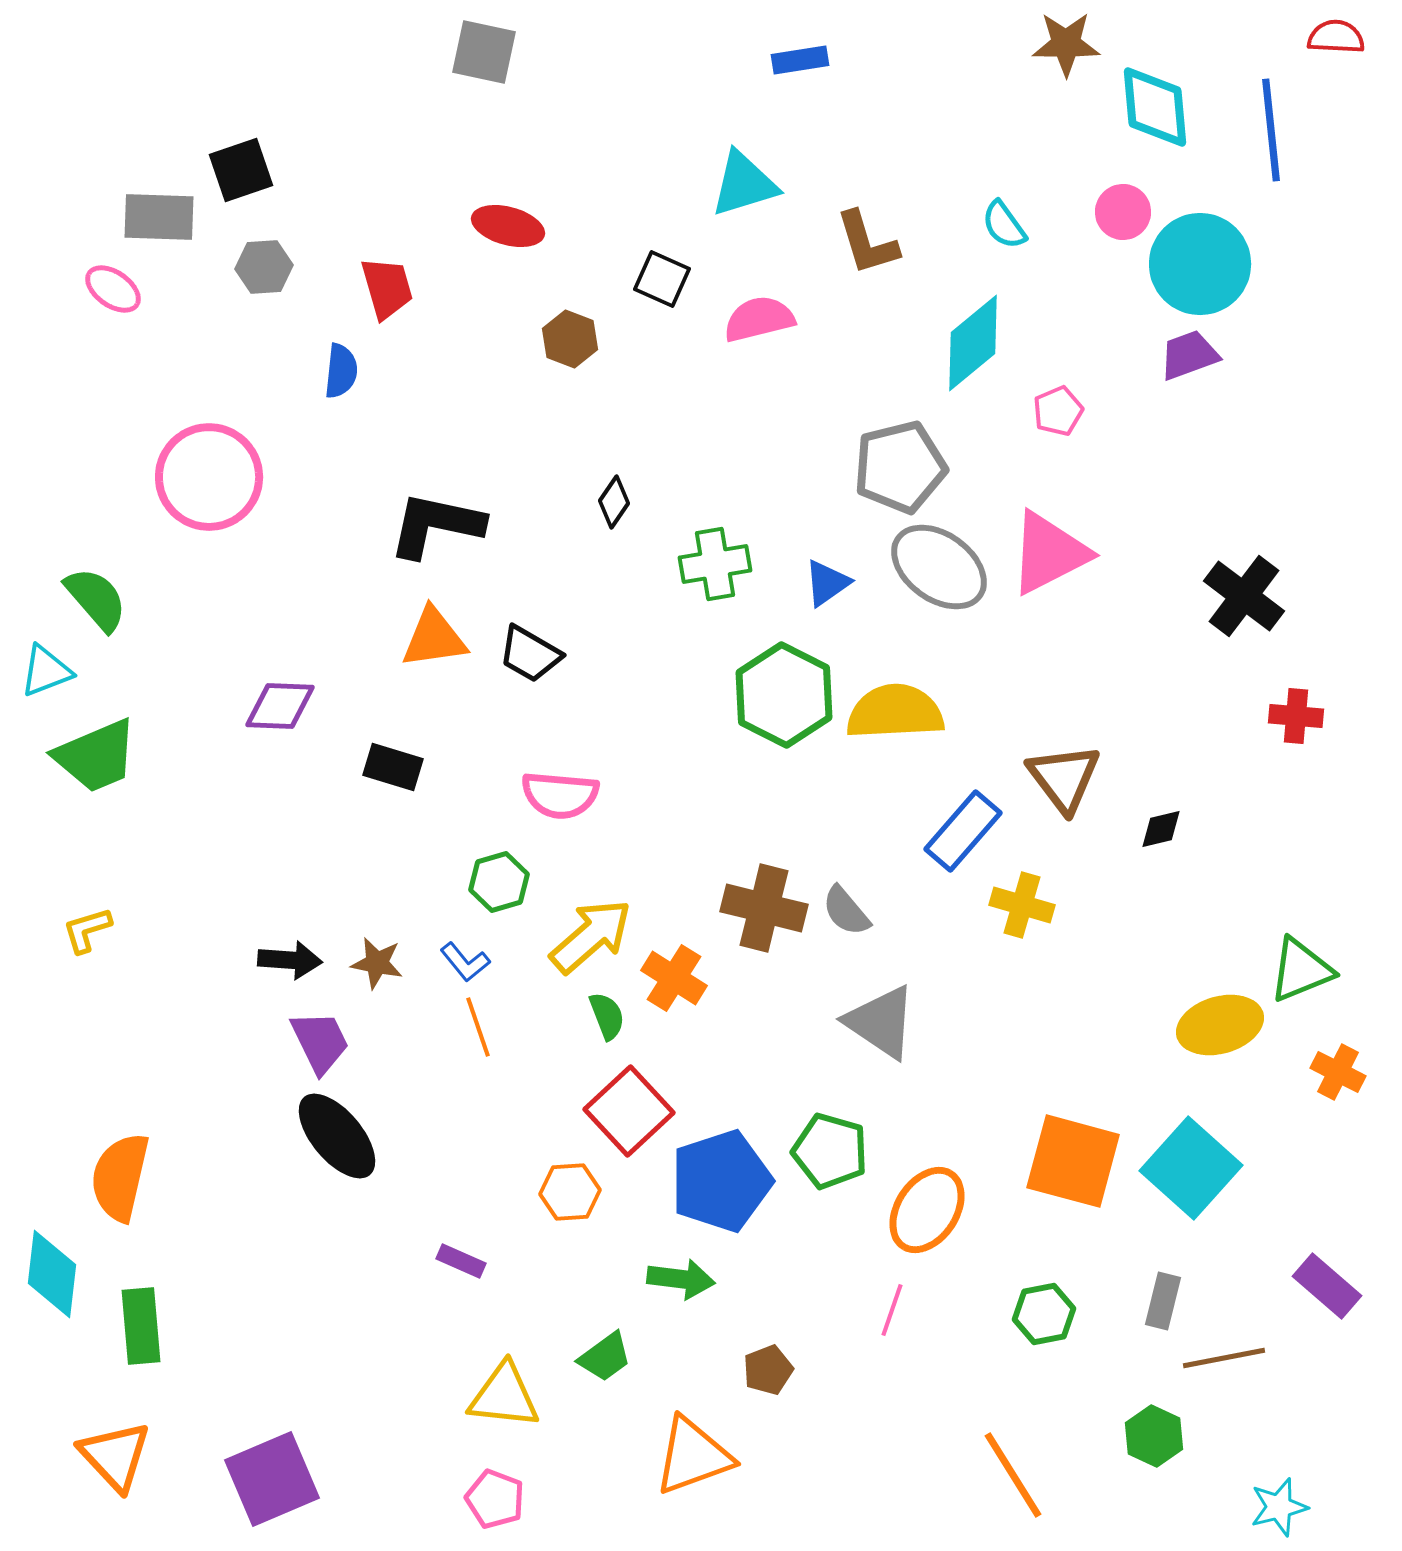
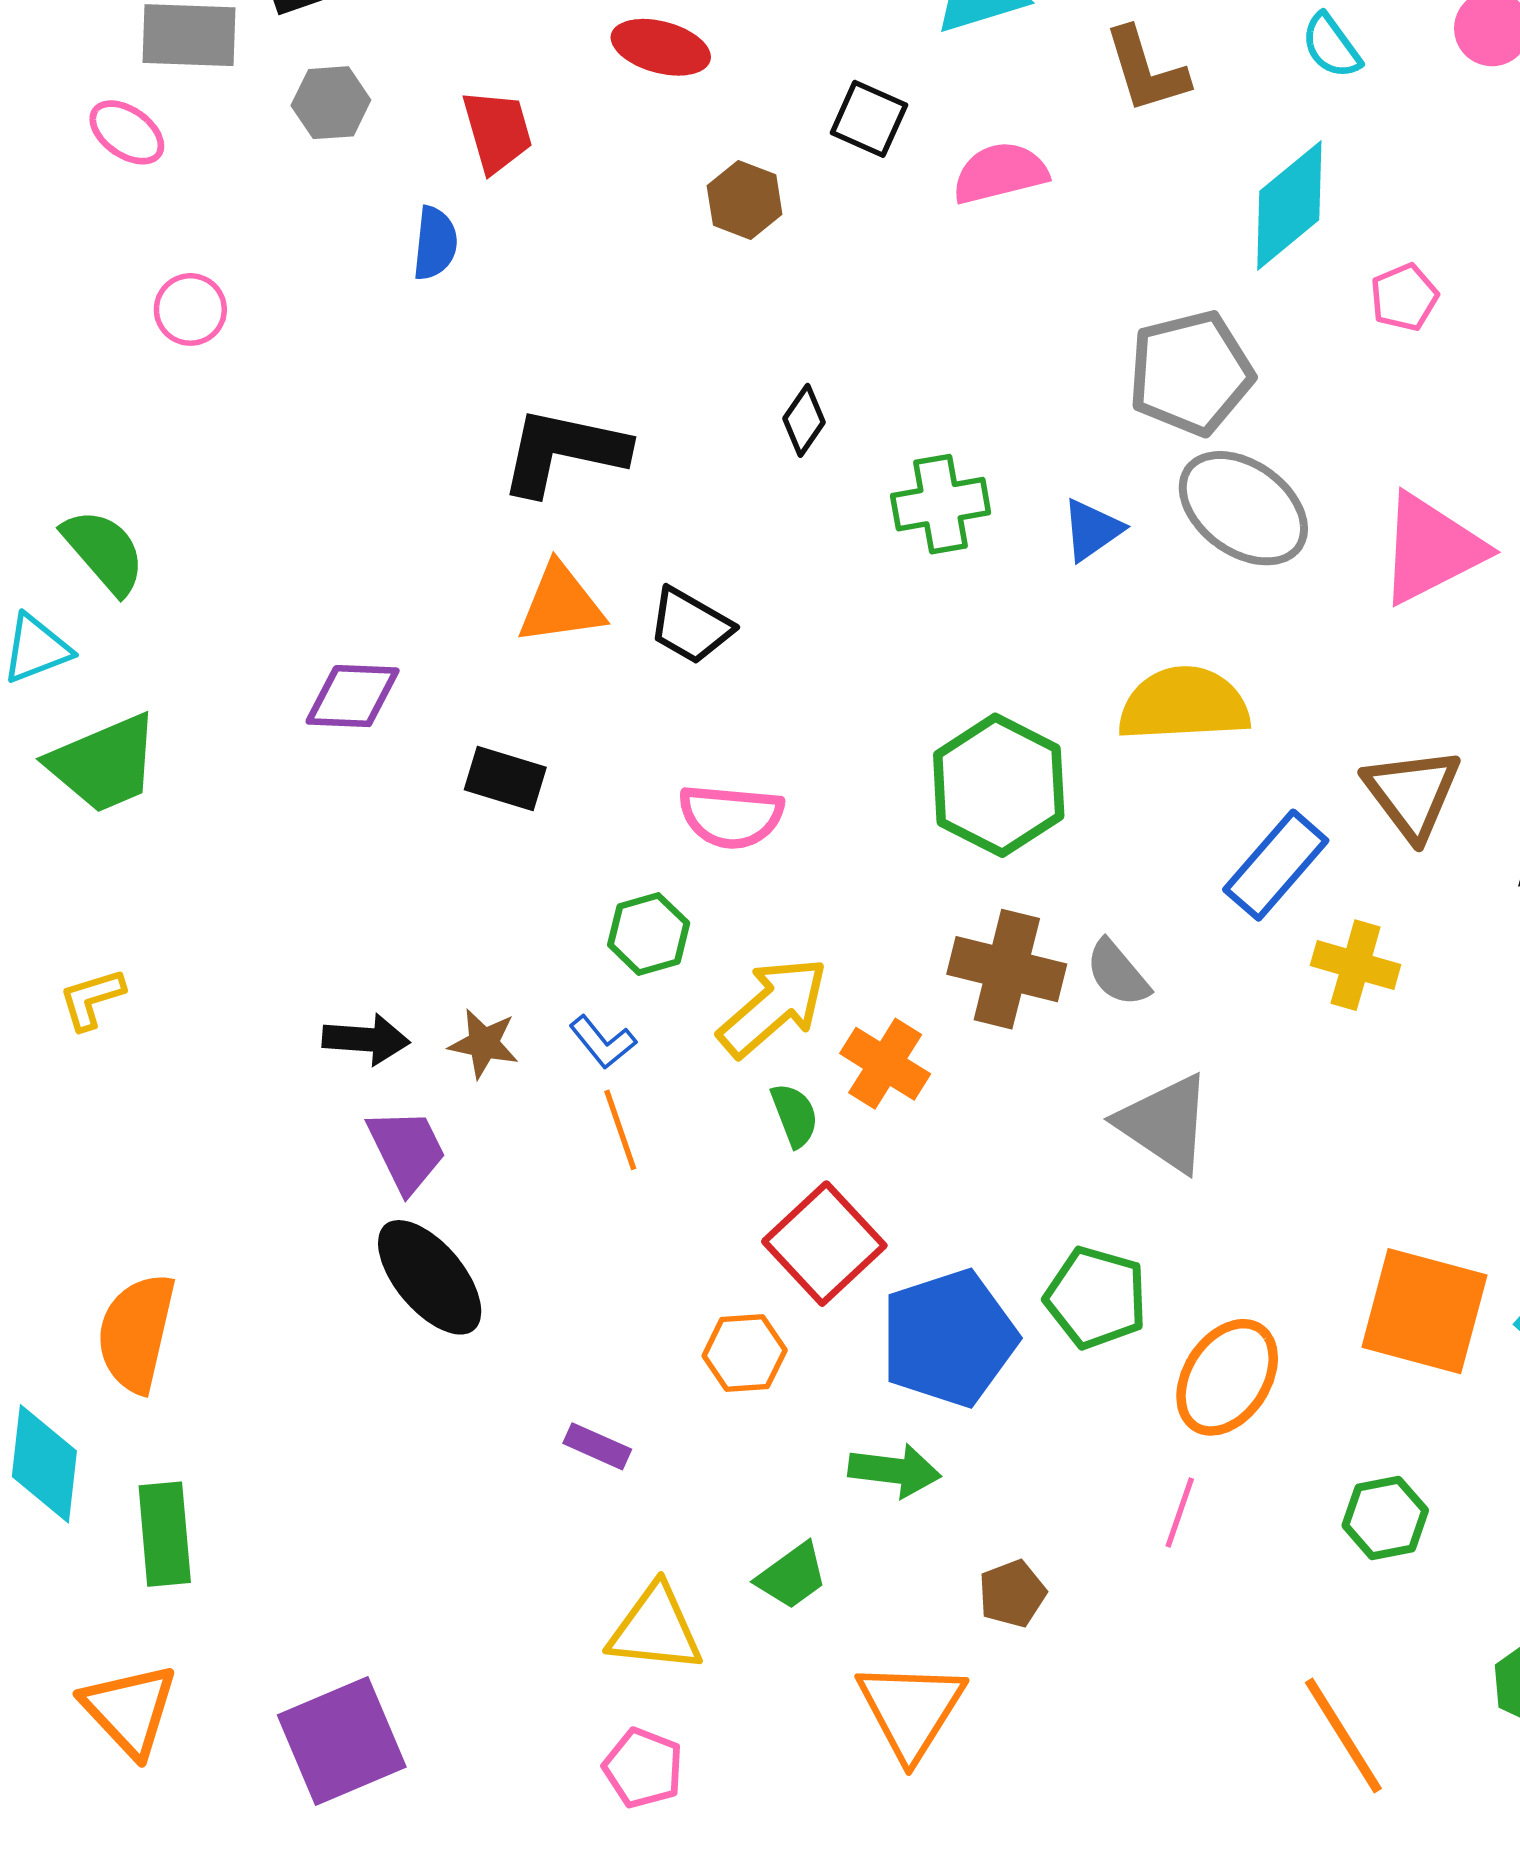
pink circle: (209, 477) -> (190, 309), moved, size x0.5
pink triangle: (1049, 553) -> (1431, 549), moved
green hexagon: (784, 695) -> (999, 785), moved
orange triangle: (693, 1456) -> (911, 1710), turned -38

